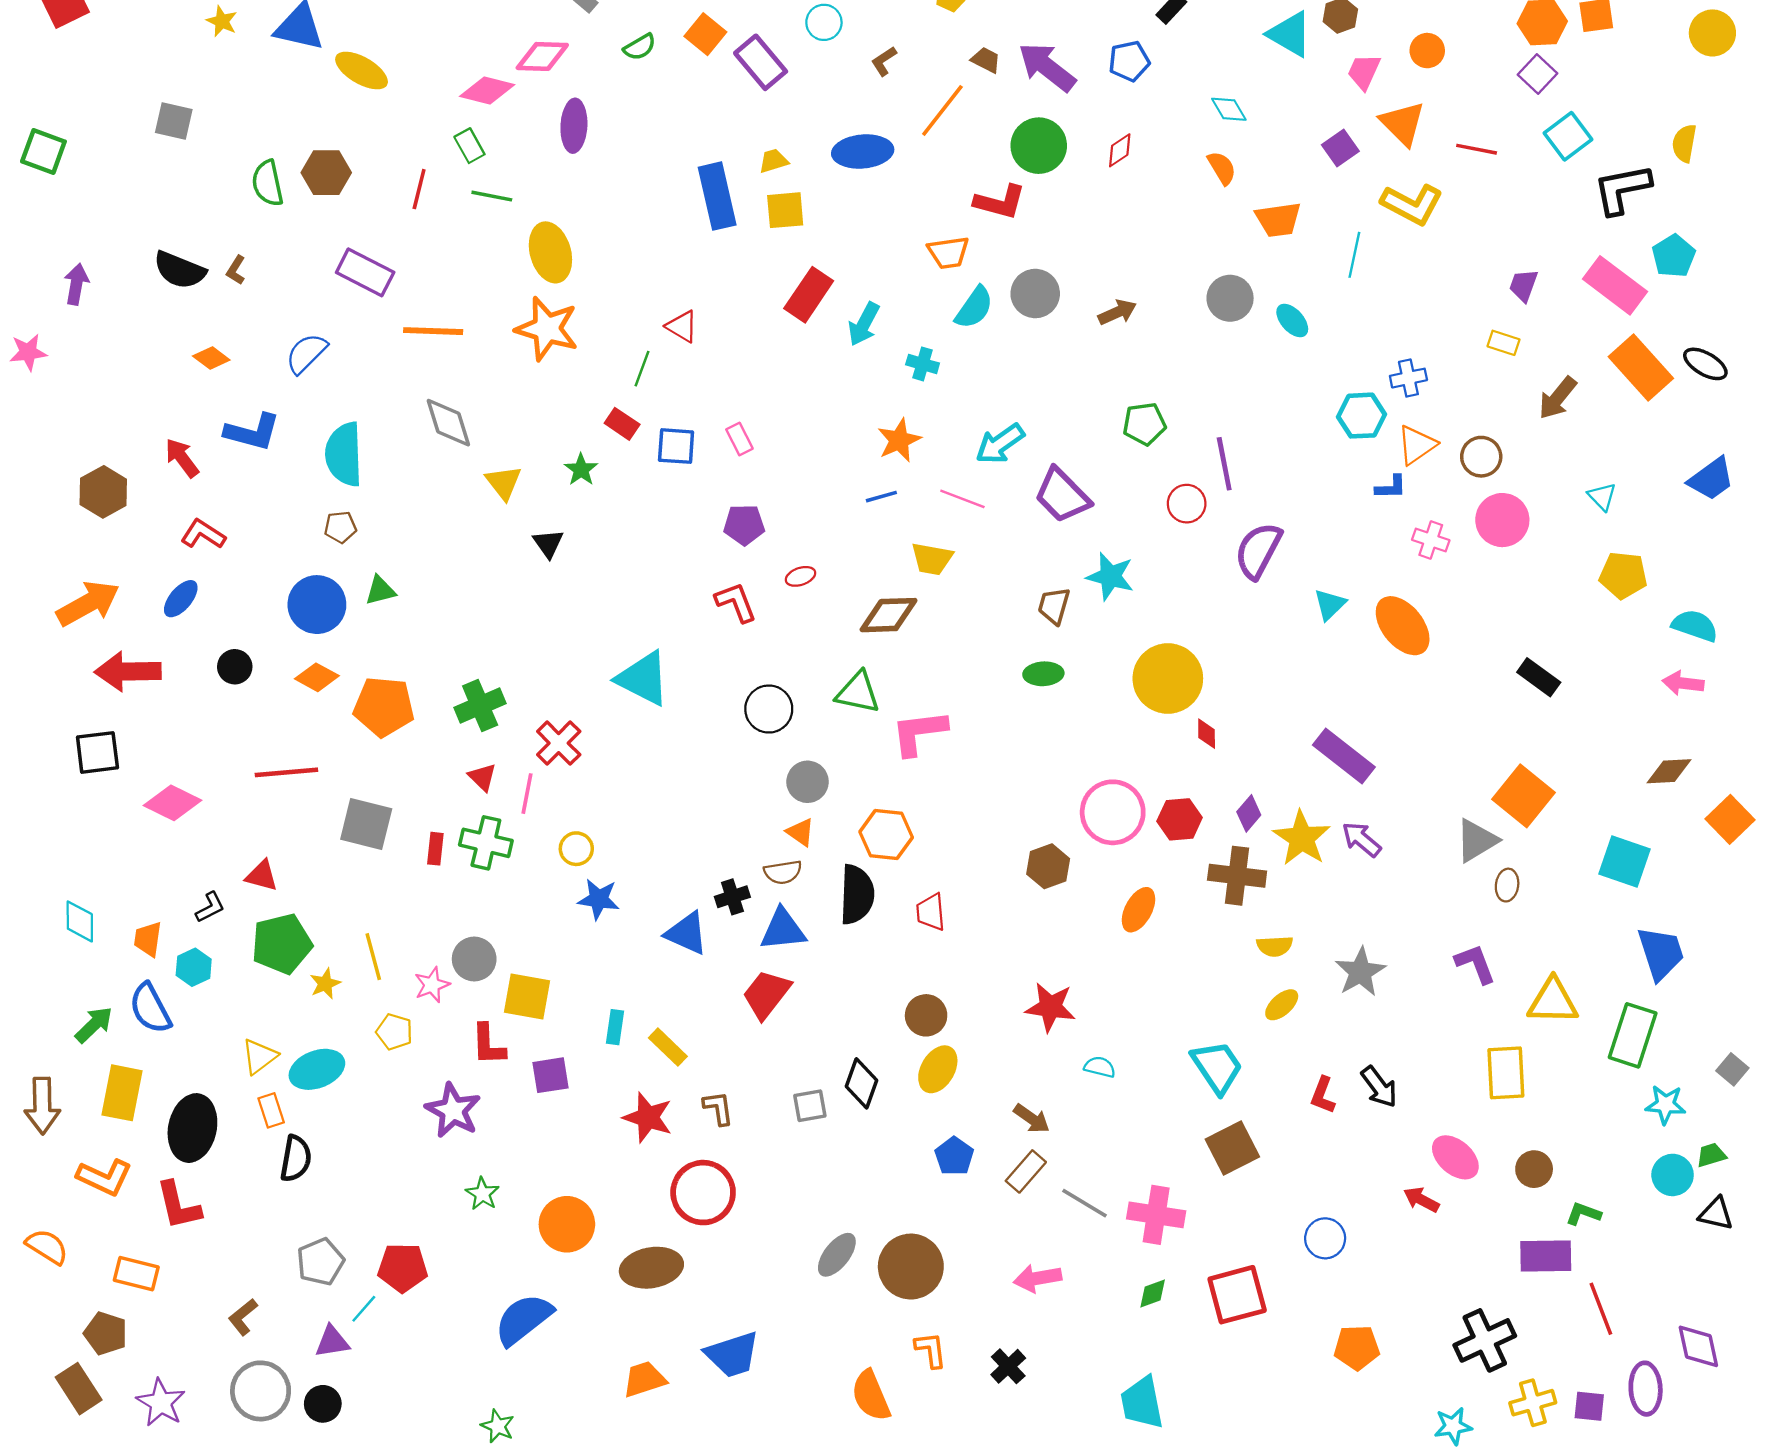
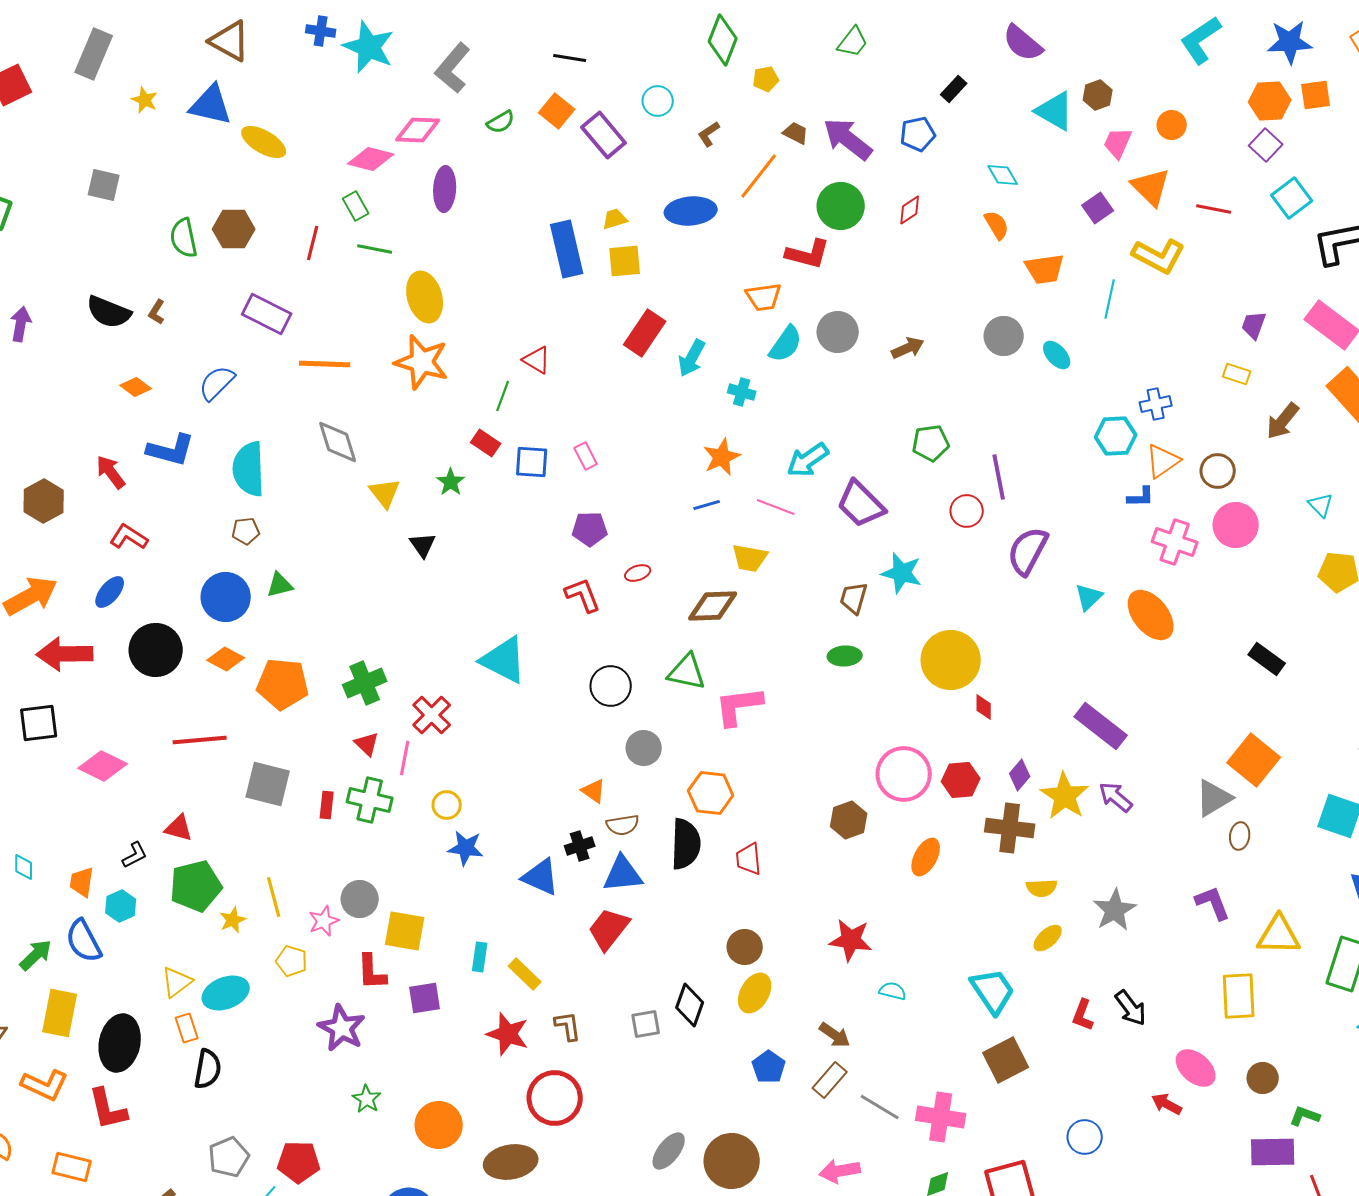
pink cross: (1431, 540) -> (1175, 542), size x1.4
black circle: (235, 667) -> (156, 650), size x1.8
orange triangle: (800, 832) -> (594, 791), moved
cyan diamond: (80, 921) -> (24, 867), size x0.7

